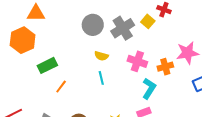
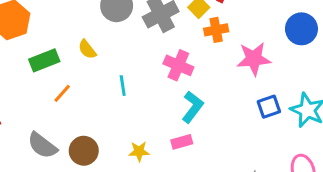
yellow semicircle: (101, 56) -> (87, 49), moved, turned 32
orange cross: (165, 67) -> (216, 30), moved

